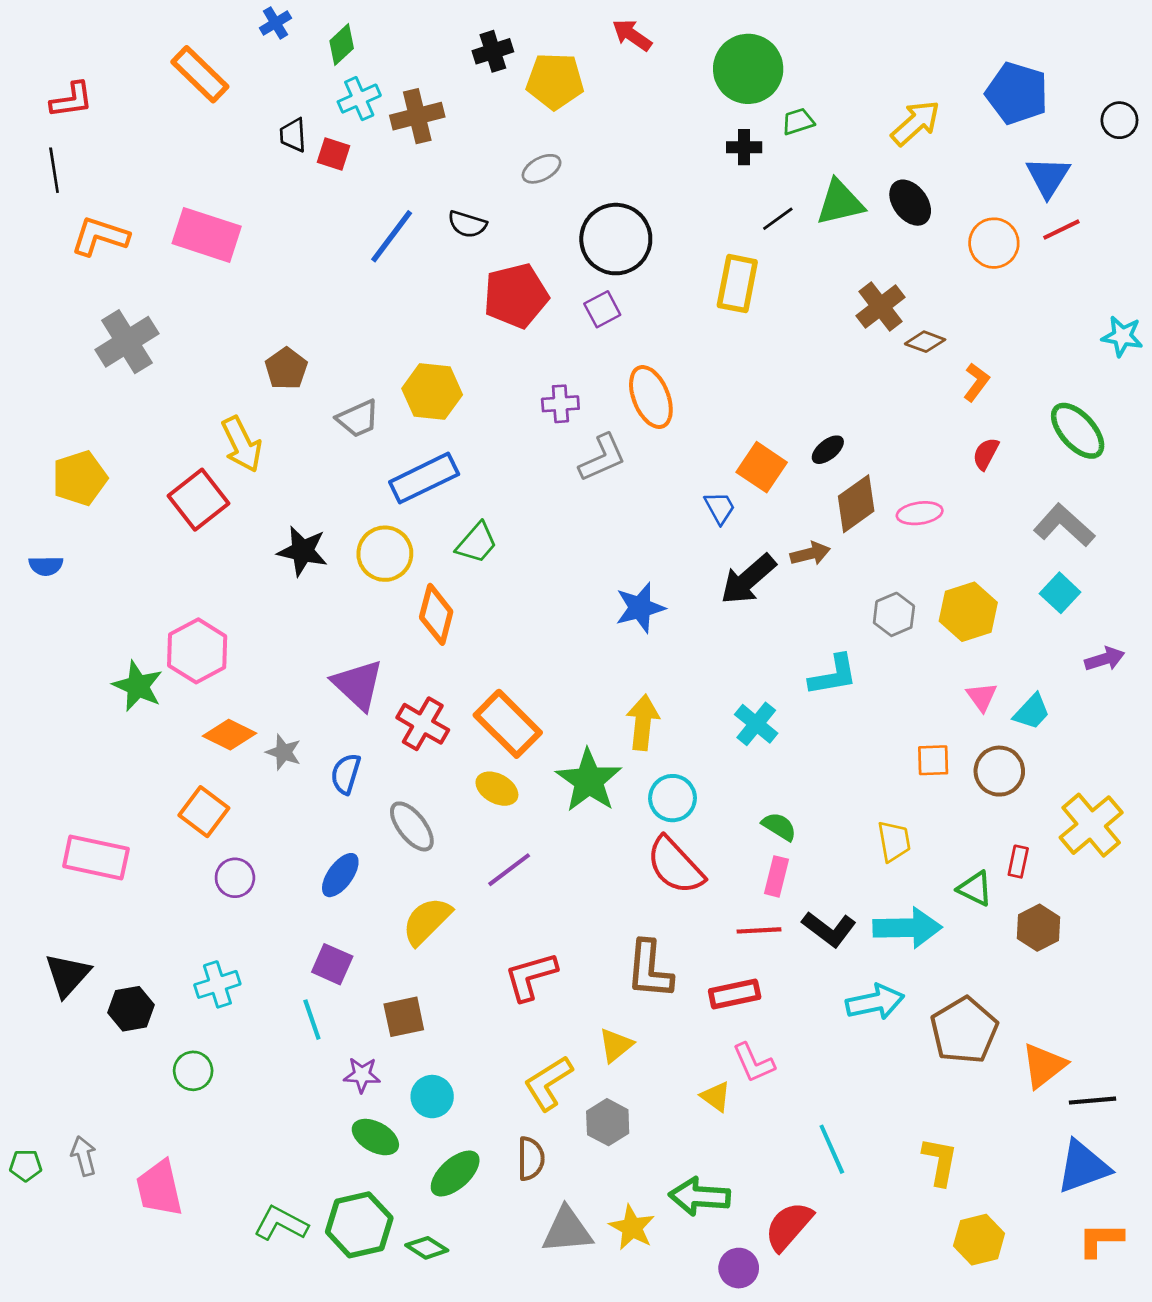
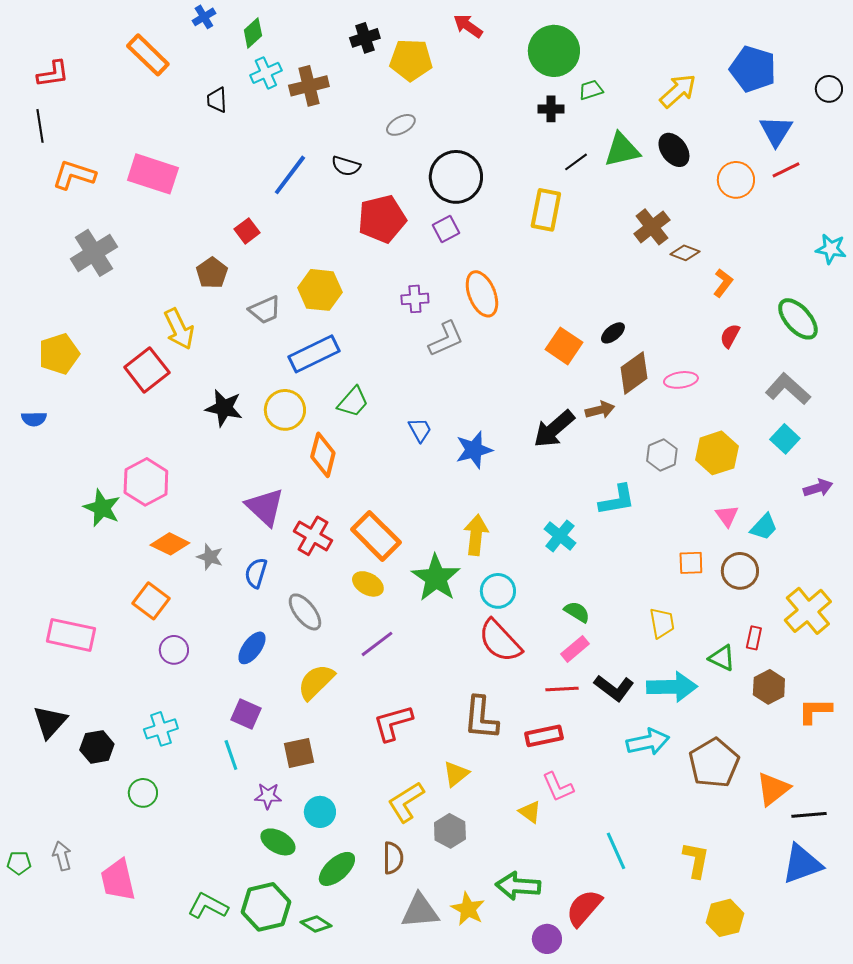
red square: (334, 154) -> (247, 231), moved, turned 35
blue trapezoid: (720, 508) -> (420, 430), moved
pink rectangle: (776, 876) -> (575, 649), turned 36
orange L-shape: (1101, 1240) -> (815, 711), moved

